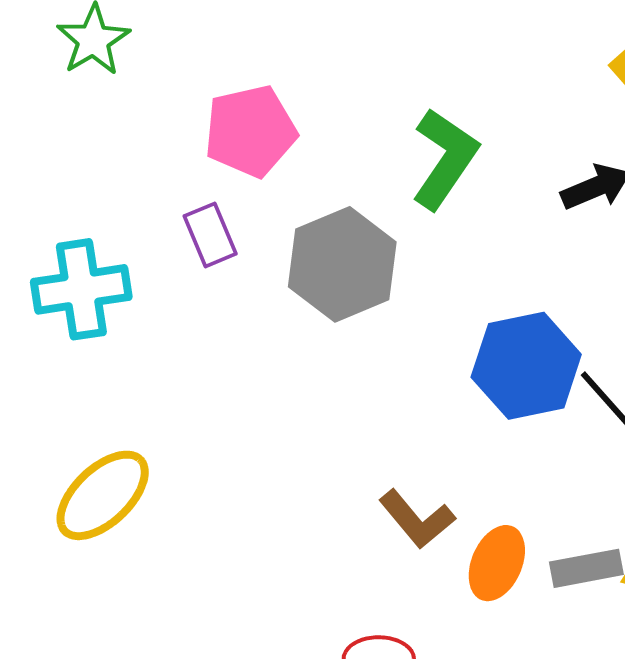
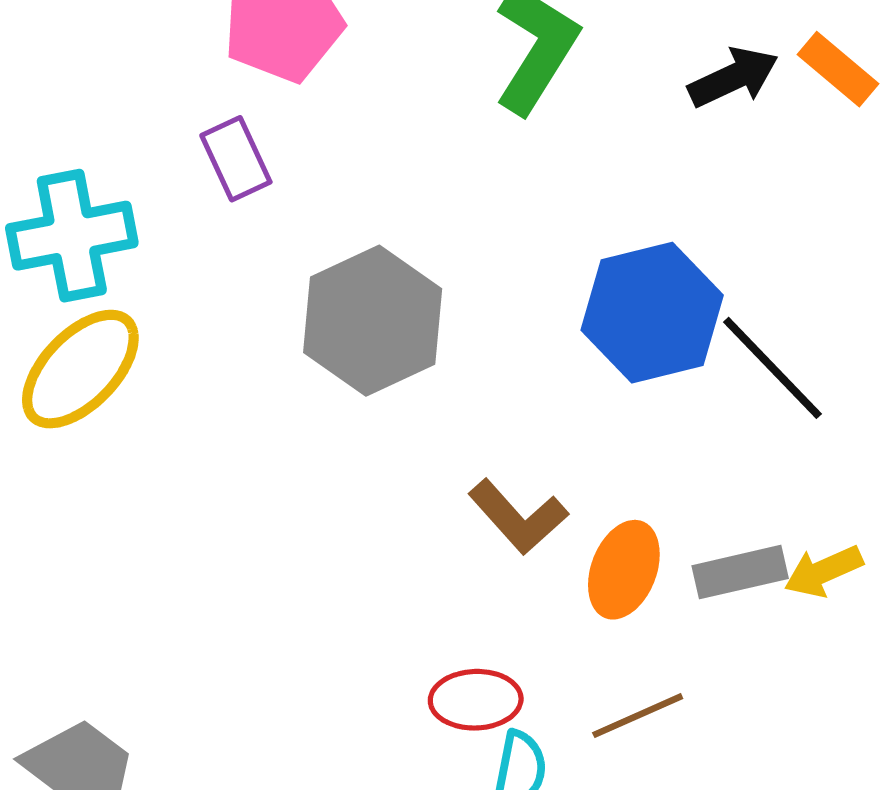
gray hexagon: (342, 264) -> (373, 321), moved
yellow ellipse: (103, 495) -> (80, 369), moved

